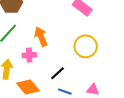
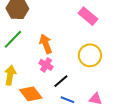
pink cross: (29, 55) -> (46, 65), moved, turned 32

